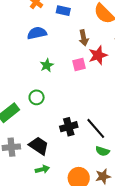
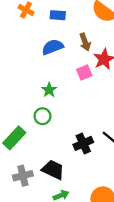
blue semicircle: (37, 33) -> (53, 47), moved
green star: (47, 65) -> (49, 90), moved

